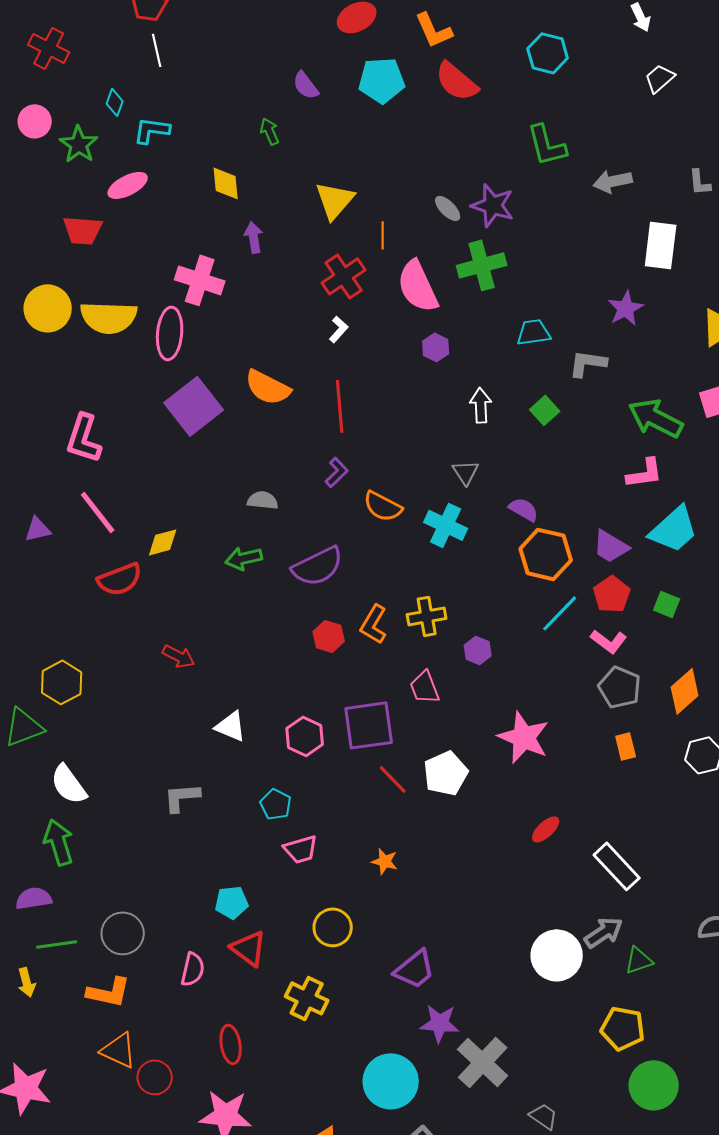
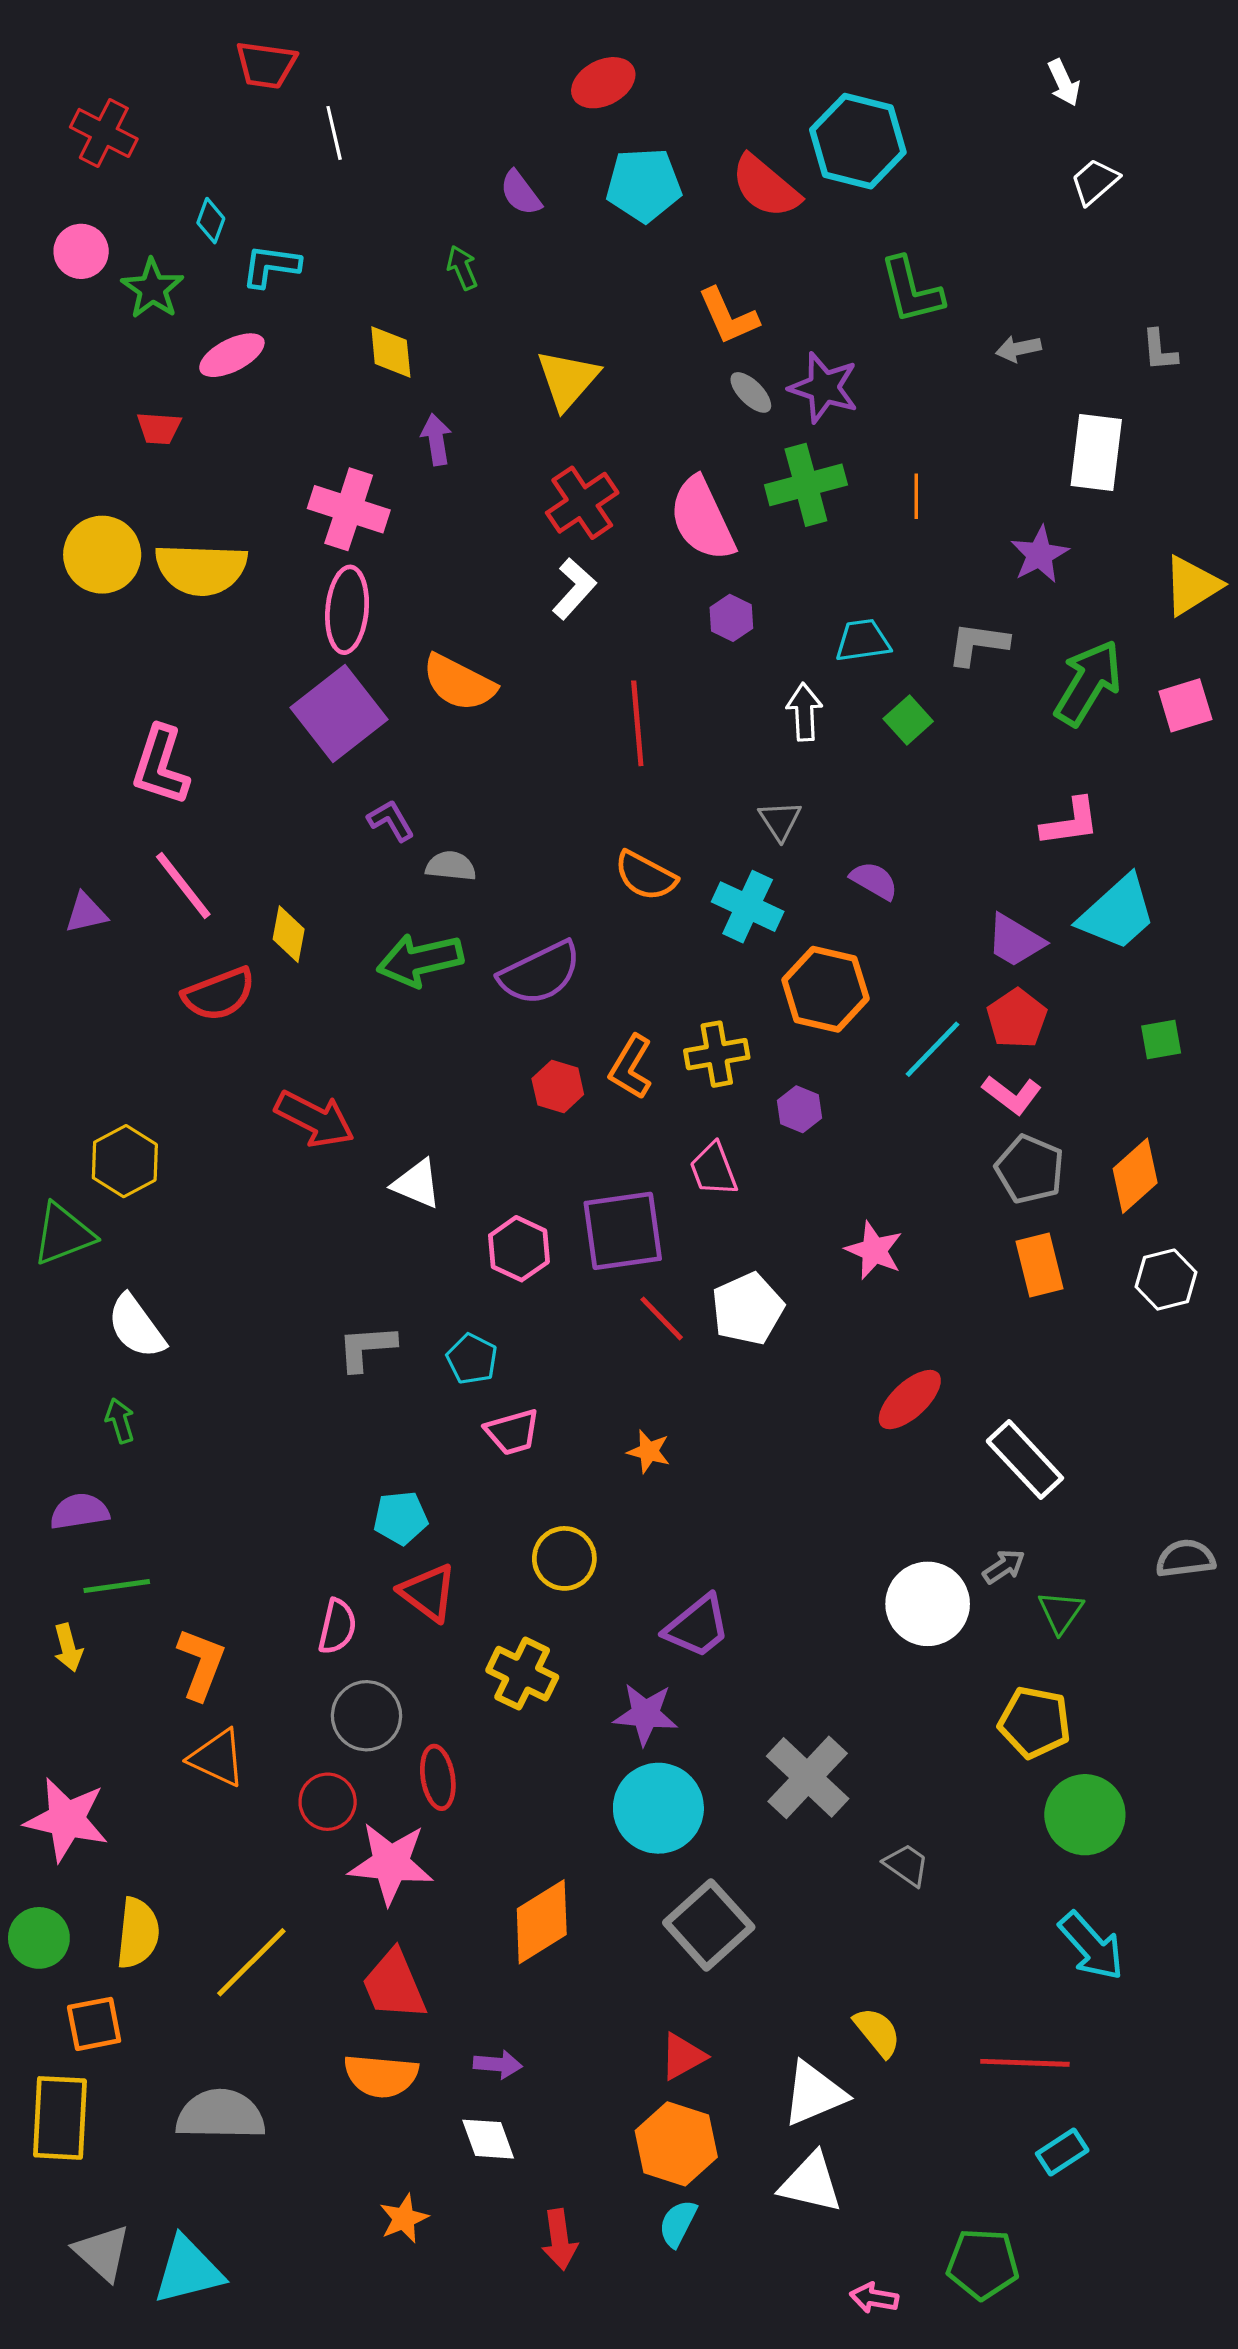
orange L-shape: (434, 30) -> (728, 316), moved
white line: (157, 50) -> (334, 133), moved
cyan hexagon: (548, 53) -> (858, 141), moved, size x1.4
gray arrow: (613, 181) -> (1018, 349), size x0.7
red trapezoid: (83, 230) -> (159, 428), size x0.7
orange line: (383, 235) -> (916, 496), moved
white L-shape: (339, 329) -> (574, 589), size x1.4
cyan trapezoid: (534, 332) -> (863, 641), moved
pink ellipse: (170, 333) -> (347, 610), moved
red line: (340, 406) -> (637, 723), moved
green arrow: (656, 418) -> (1088, 683), moved, turned 94
purple L-shape: (337, 472) -> (391, 821), moved, turned -76
yellow diamond: (163, 542) -> (289, 934), turned -64
orange hexagon: (546, 554) -> (825, 989), moved
green arrow: (244, 558) -> (420, 960), size x1.4
green square: (667, 604) -> (1161, 1040), moved, turned -32
red arrow: (179, 656) -> (315, 1119), size x1.5
white triangle: (231, 726) -> (417, 1184), moved
pink star: (524, 737) -> (874, 1250), size x0.7
orange rectangle: (626, 746) -> (1040, 1265), size x1.4
gray L-shape: (182, 797) -> (367, 1348), moved
red ellipse: (546, 829) -> (910, 1400), size x1.4
green arrow: (59, 842) -> (120, 1421), size x0.6
gray arrow: (604, 932) -> (1004, 1567), size x0.7
gray circle: (123, 933) -> (367, 1716), moved
green triangle: (639, 960) -> (1061, 1612), turned -36
orange L-shape: (109, 992) -> (201, 1664), turned -81
purple star: (440, 1023) -> (645, 1714), moved
red ellipse: (231, 1044) -> (438, 1777), moved
red circle: (155, 1077) -> (328, 1802), moved

